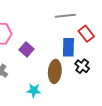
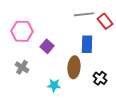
red rectangle: (86, 34) -> (105, 21), moved
black cross: (82, 66) -> (100, 78), moved

